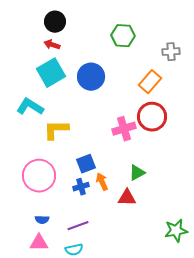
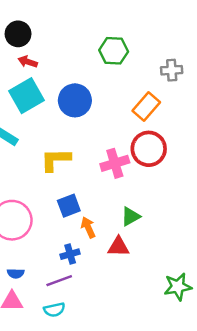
black circle: (55, 22) -> (18, 34), moved
yellow L-shape: (56, 130) -> (56, 160), moved
blue cross: (81, 187) -> (70, 254), moved

